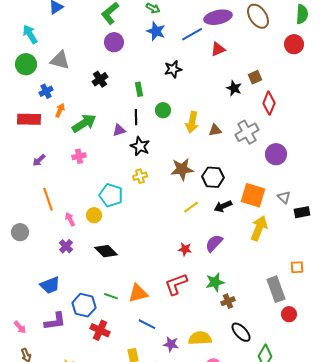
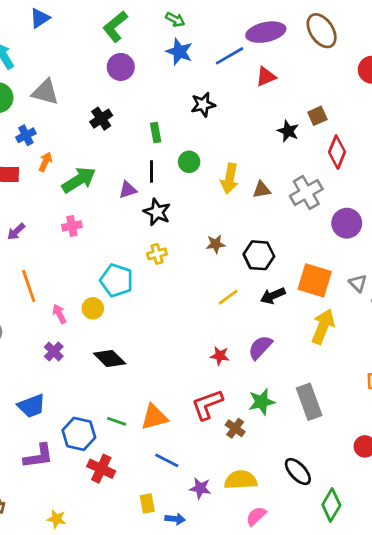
brown star: (182, 169) -> (216, 244), size x0.6
gray rectangle: (276, 289) -> (309, 402), moved
brown cross: (228, 301) -> (235, 428), moved, turned -32

